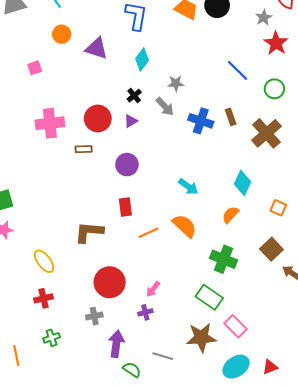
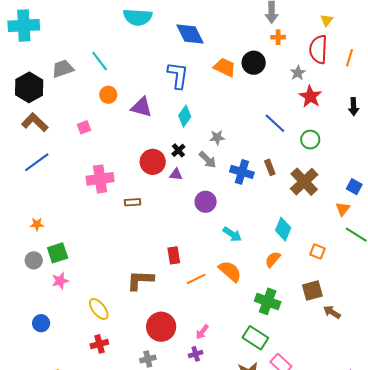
red circle: (98, 119) -> (153, 162), moved
purple triangle: (131, 121) -> (176, 174), turned 40
purple circle: (127, 165) -> (206, 202), moved
brown square: (271, 249) -> (312, 291), turned 30

